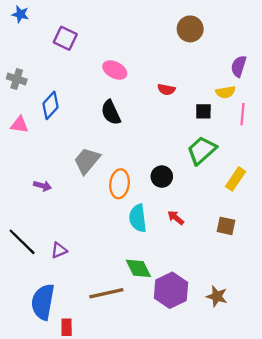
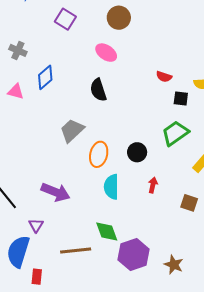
brown circle: (190, 29) -> (119, 18), moved
red semicircle: (166, 89) -> (164, 77), moved
purple arrow: (43, 186) -> (56, 192), moved, size x1.8
red arrow: (176, 218) -> (153, 185), moved, turned 56
purple triangle: (59, 250) -> (36, 225), moved, turned -42

